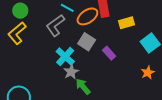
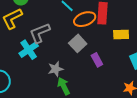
gray L-shape: (55, 25) -> (40, 33), moved
cyan cross: (65, 56) -> (29, 50), moved

